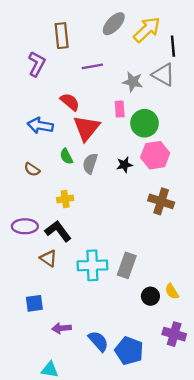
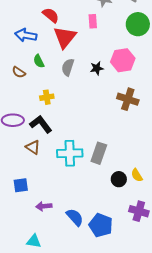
green circle: (145, 123) -> (138, 24), moved
green semicircle: (66, 156) -> (39, 61), moved

